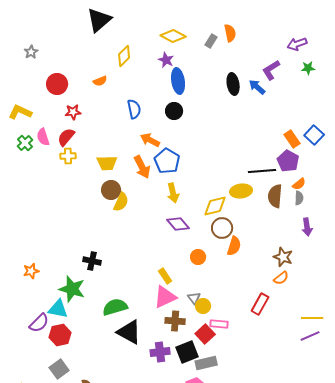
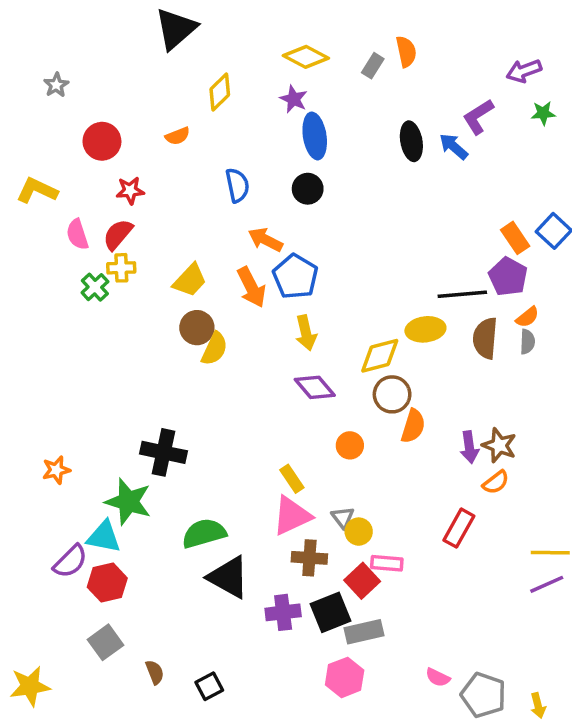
green cross: (25, 143) -> (95, 287), moved
yellow trapezoid: (107, 163) -> (190, 280), turned -45
purple arrow: (307, 227) -> (469, 447), moved
black cross: (92, 261) -> (164, 452), size x1.4

